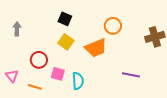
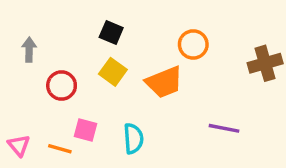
red circle: (39, 60) -> (62, 86), moved
pink square: (58, 74) -> (86, 130), moved
pink triangle: (12, 76) -> (19, 145), moved

